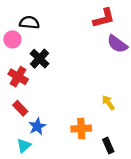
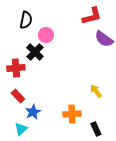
black semicircle: (29, 23) -> (26, 20), turned 96
pink circle: (12, 39) -> (46, 35), moved
red cross: (18, 77) -> (16, 68), turned -36

